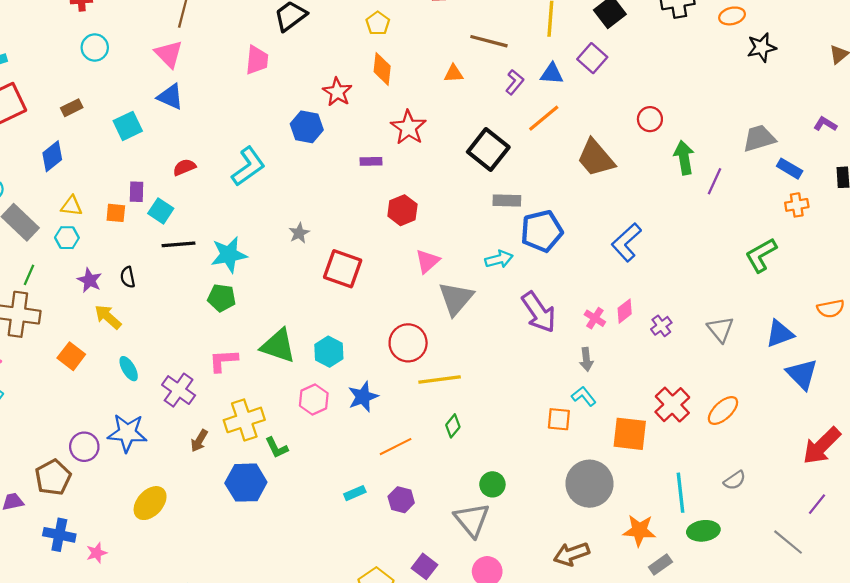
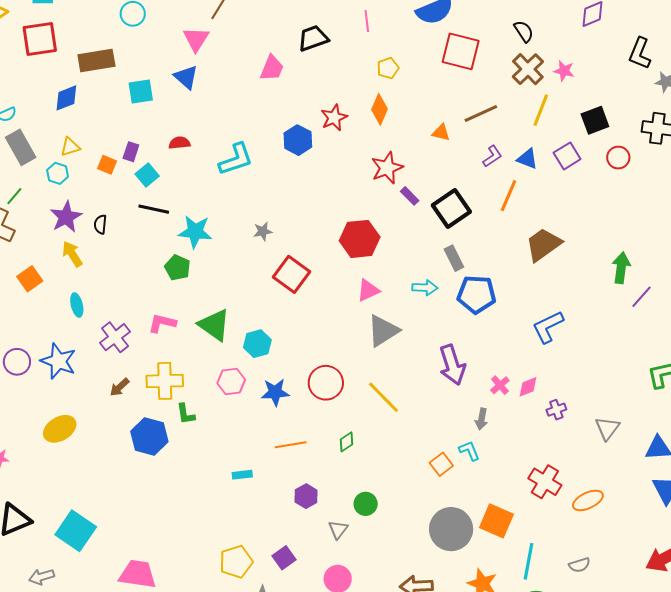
brown line: (489, 41) -> (481, 113), turned -56
brown rectangle: (72, 108) -> (96, 60), size x1.8
orange line: (544, 118) -> (508, 196), turned -44
red circle: (650, 119) -> (618, 158), moved
brown trapezoid: (596, 158) -> (543, 245), turned 78
purple rectangle: (371, 161) -> (410, 196), moved, turned 30
gray rectangle: (507, 200) -> (454, 258), turned 45
yellow triangle: (72, 206) -> (70, 147), turned -40
red hexagon: (402, 210) -> (360, 239), size x1.4
cyan arrow: (499, 259) -> (425, 288), moved
purple star: (90, 280) -> (66, 217), size x1.4
red circle: (408, 343) -> (326, 383), moved
yellow line: (440, 380) -> (383, 397), moved, turned 36
red cross: (672, 405) -> (545, 482), turned -32
orange square: (559, 419) -> (441, 464), turned 30
orange square: (630, 434) -> (496, 521), moved
purple hexagon: (401, 500) -> (306, 496), moved
gray triangle: (472, 520) -> (338, 530), size x0.6

